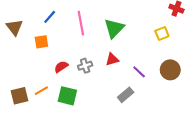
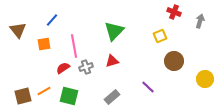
pink line: (81, 23) -> (74, 46), moved
brown circle: (170, 70) -> (174, 61), moved
purple line: (139, 72) -> (148, 87), moved
gray rectangle: (126, 95) -> (112, 97), moved

